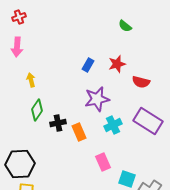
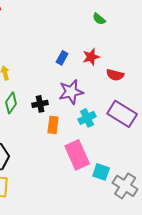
black cross: (58, 123) -> (40, 104), moved
orange rectangle: (79, 132) -> (53, 125), turned 30
pink rectangle: (103, 162) -> (77, 155), size x1.6

